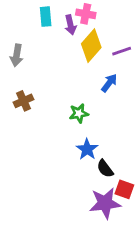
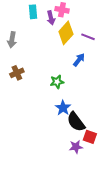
purple line: (122, 51) -> (88, 37), turned 40
black semicircle: (105, 169) -> (76, 122), size x1.5
purple star: (105, 203) -> (76, 147), size x0.6

